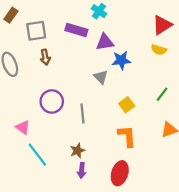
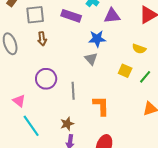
purple triangle: (105, 42) -> (112, 16), moved
yellow semicircle: (159, 50) -> (139, 49), moved
blue star: (121, 60) -> (97, 39), moved
yellow square: (127, 105) -> (125, 71), moved, turned -32
orange L-shape: (127, 136) -> (101, 106), moved

